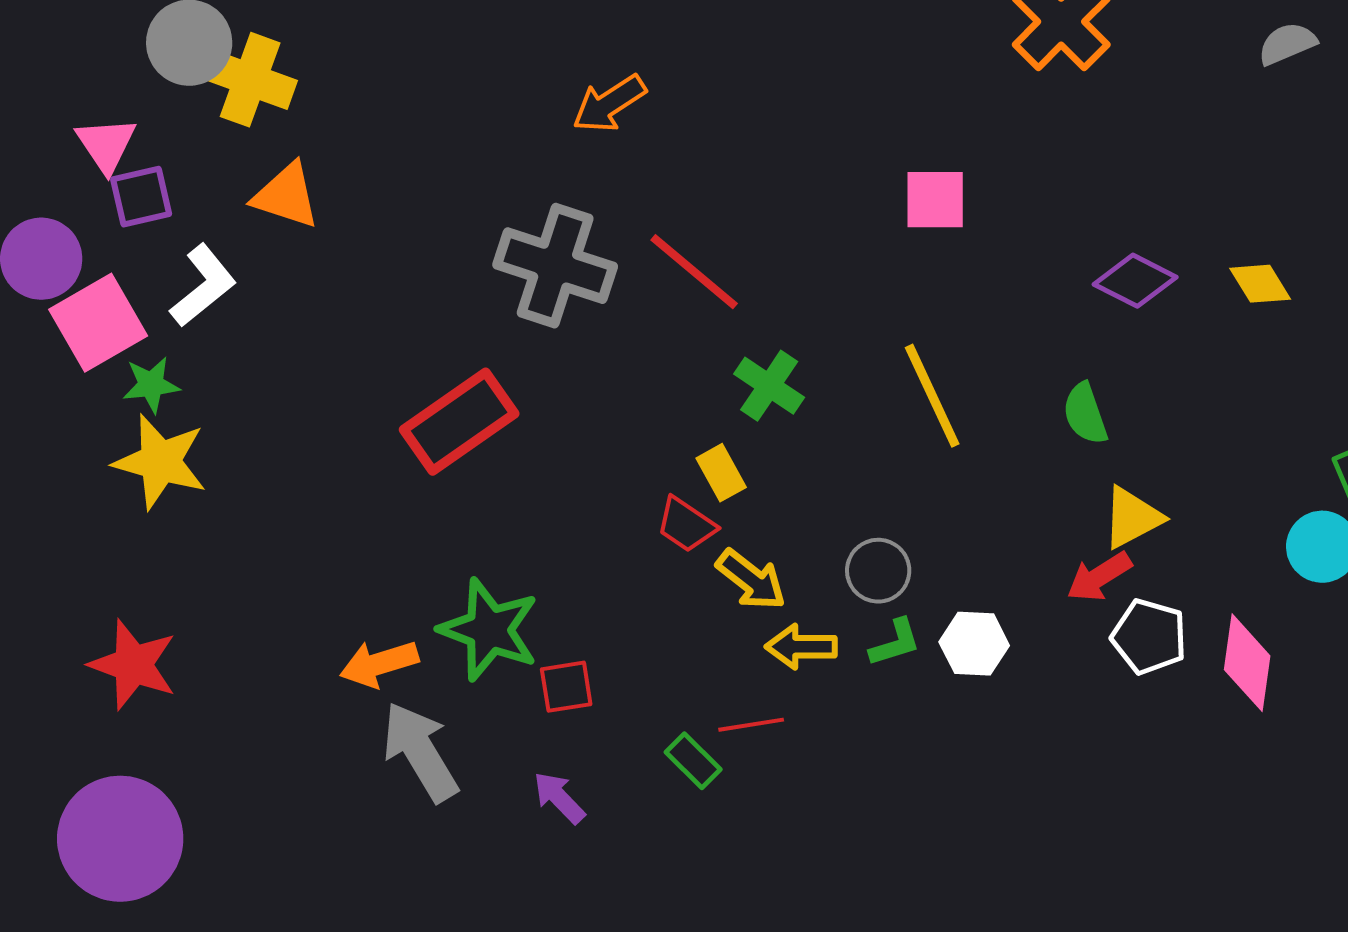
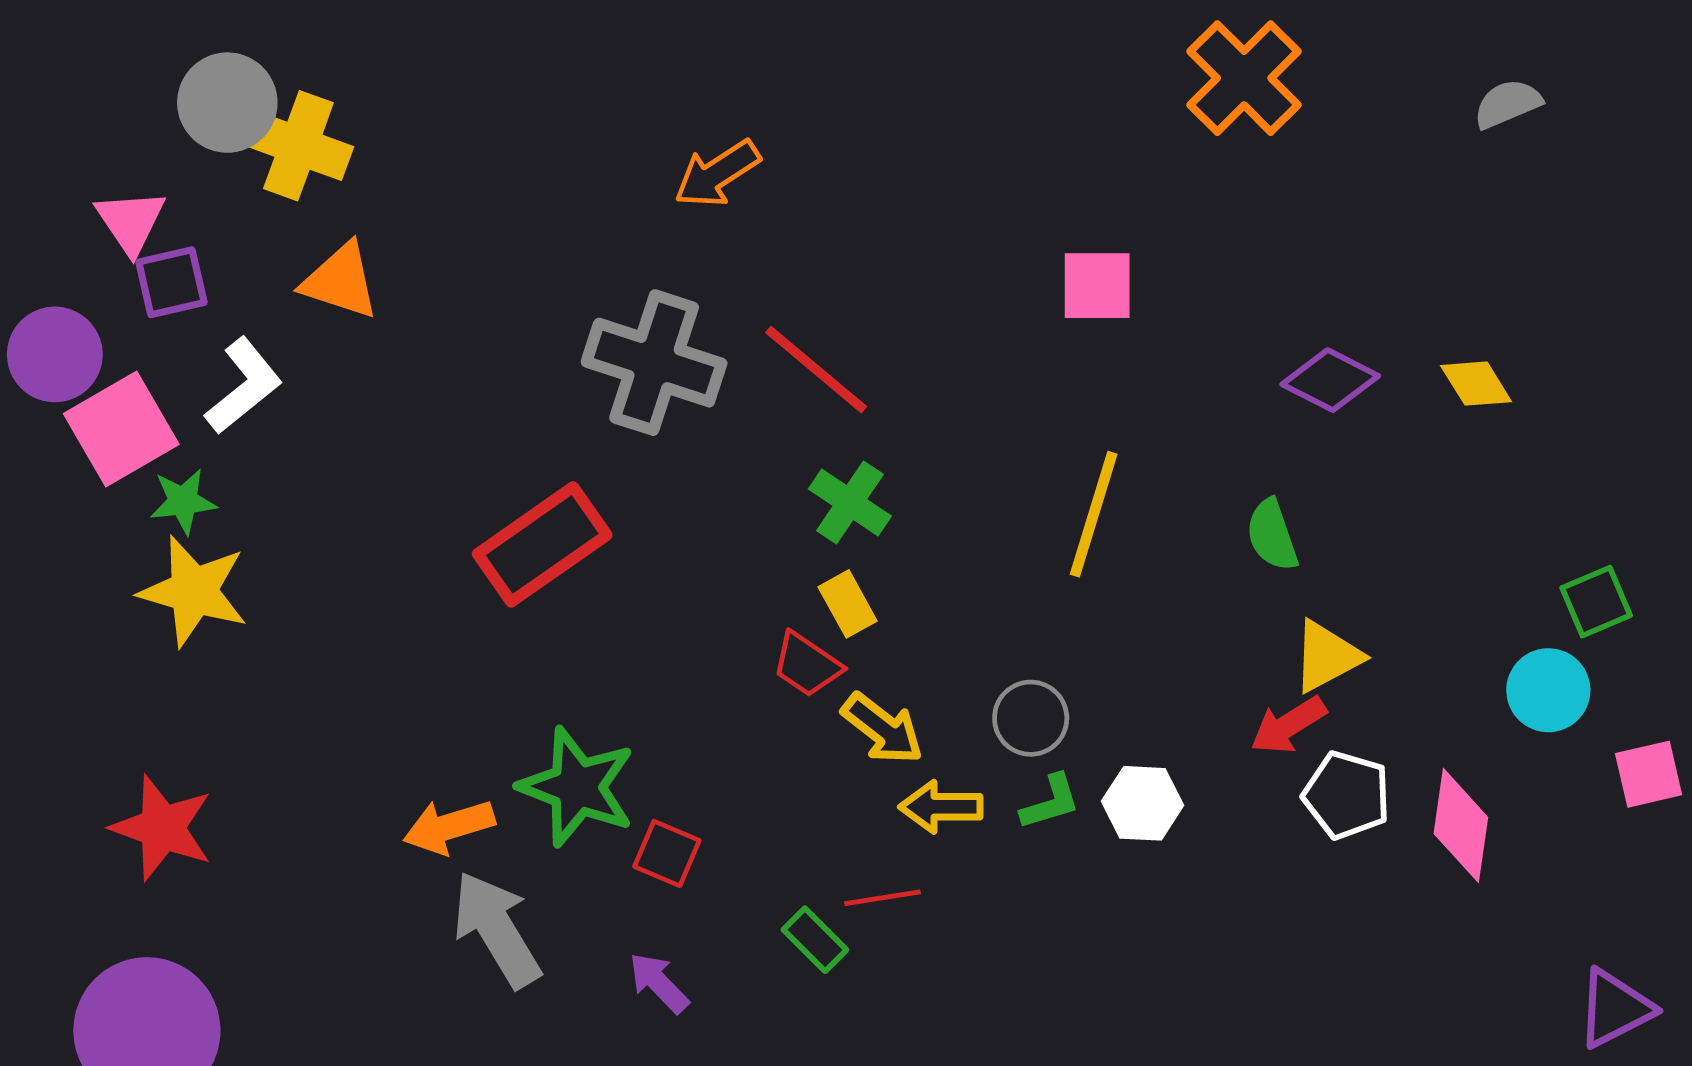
green cross: (769, 386) -> (850, 503), moved
yellow line: (932, 396) -> (1094, 514), turned 42
red square: (566, 687) -> (667, 853), turned 32

